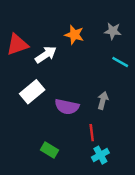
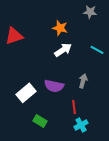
gray star: (113, 31) -> (90, 12), moved
white arrow: (46, 55) -> (63, 50), moved
white rectangle: (32, 92) -> (26, 93), moved

